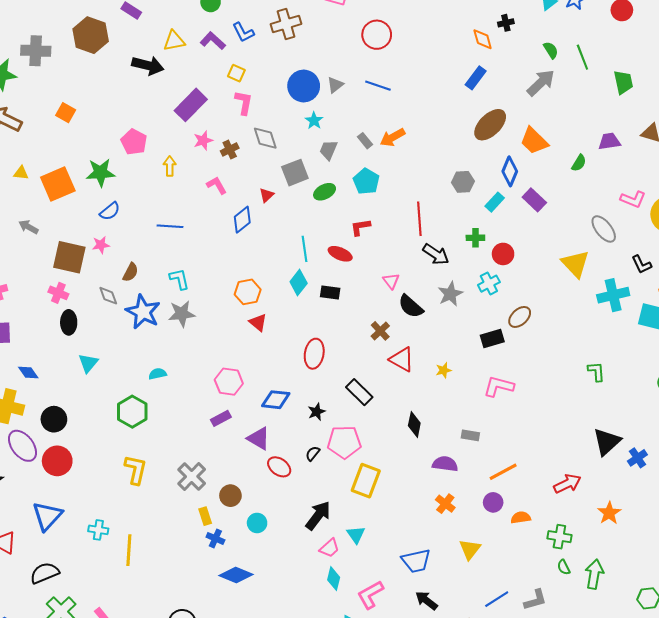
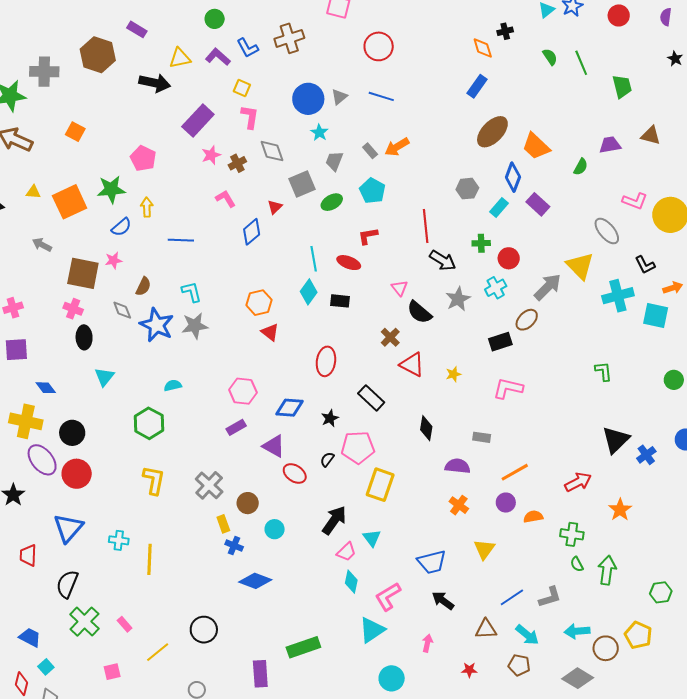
gray arrow: (541, 83) -> (548, 287), moved
yellow arrow: (170, 166) -> (147, 207), moved
black semicircle: (45, 573) -> (67, 584), turned -44

